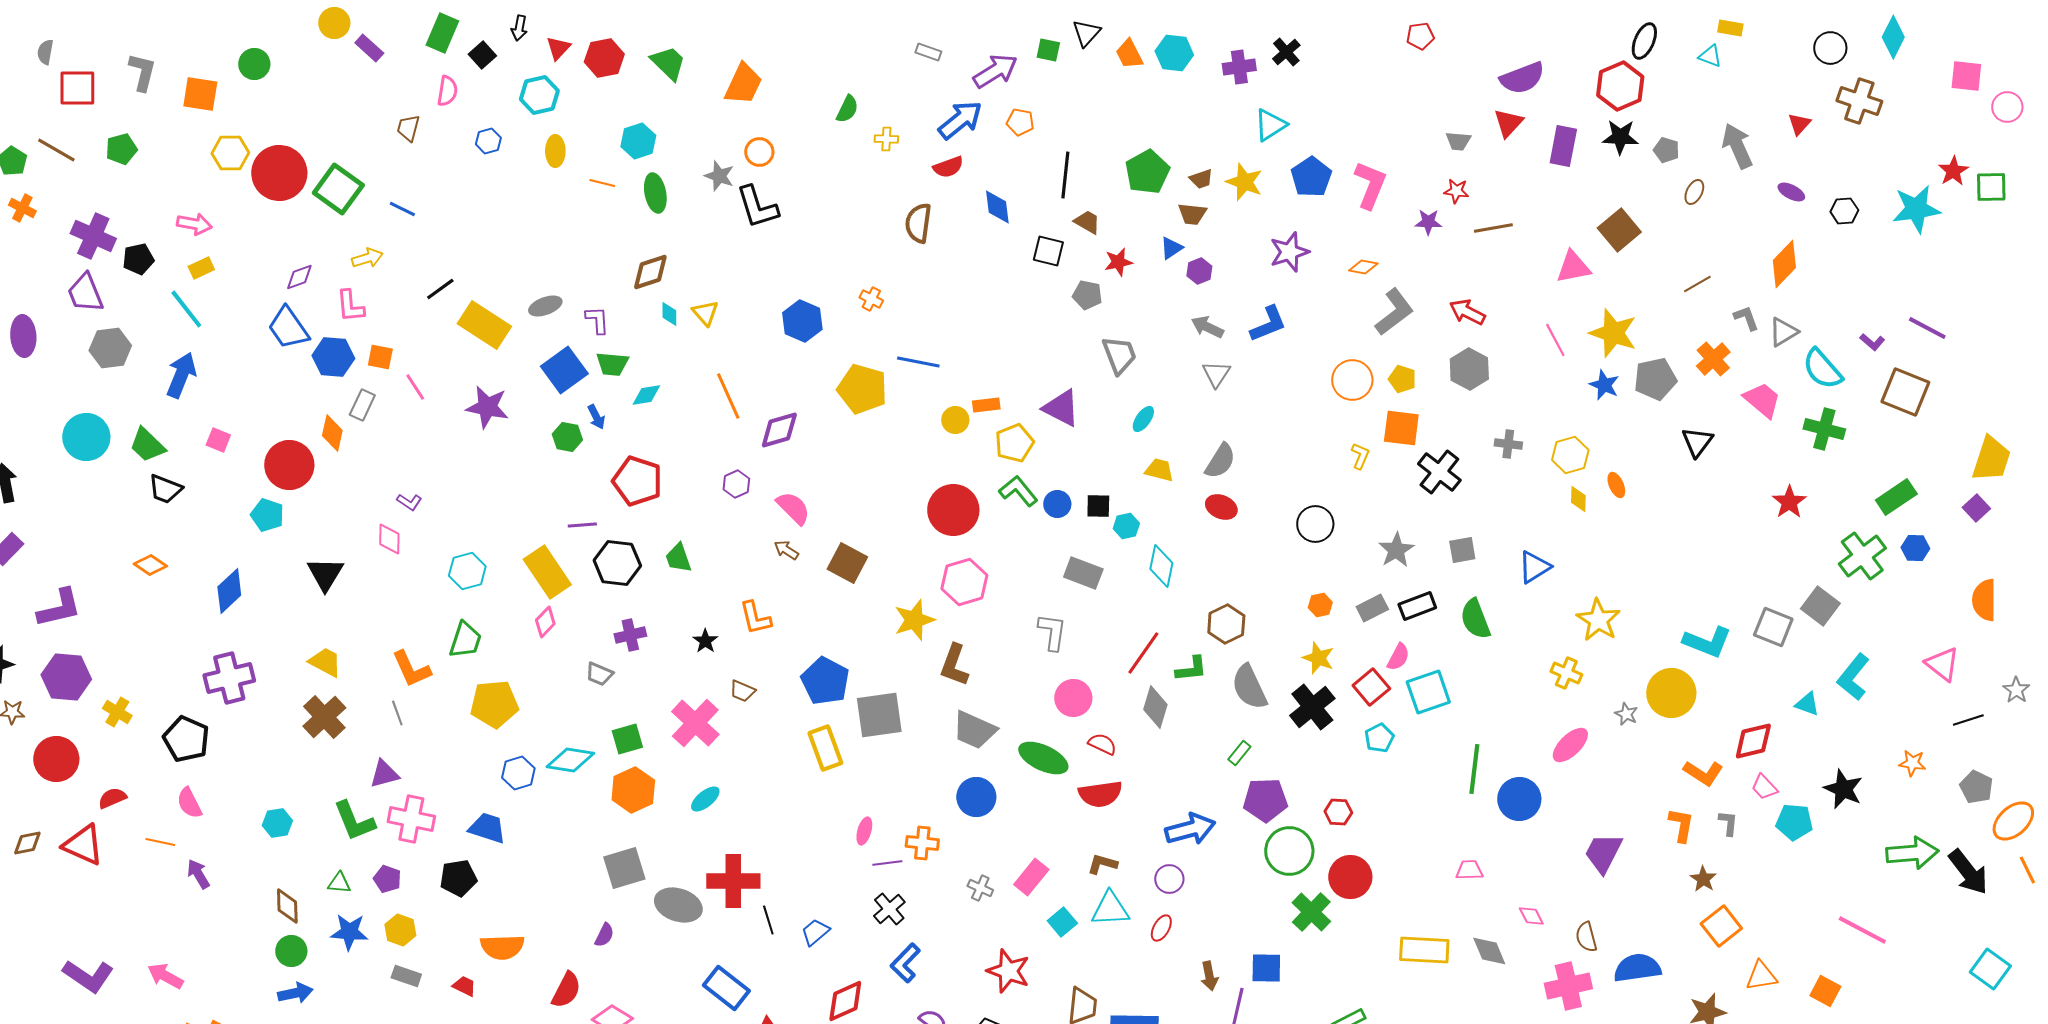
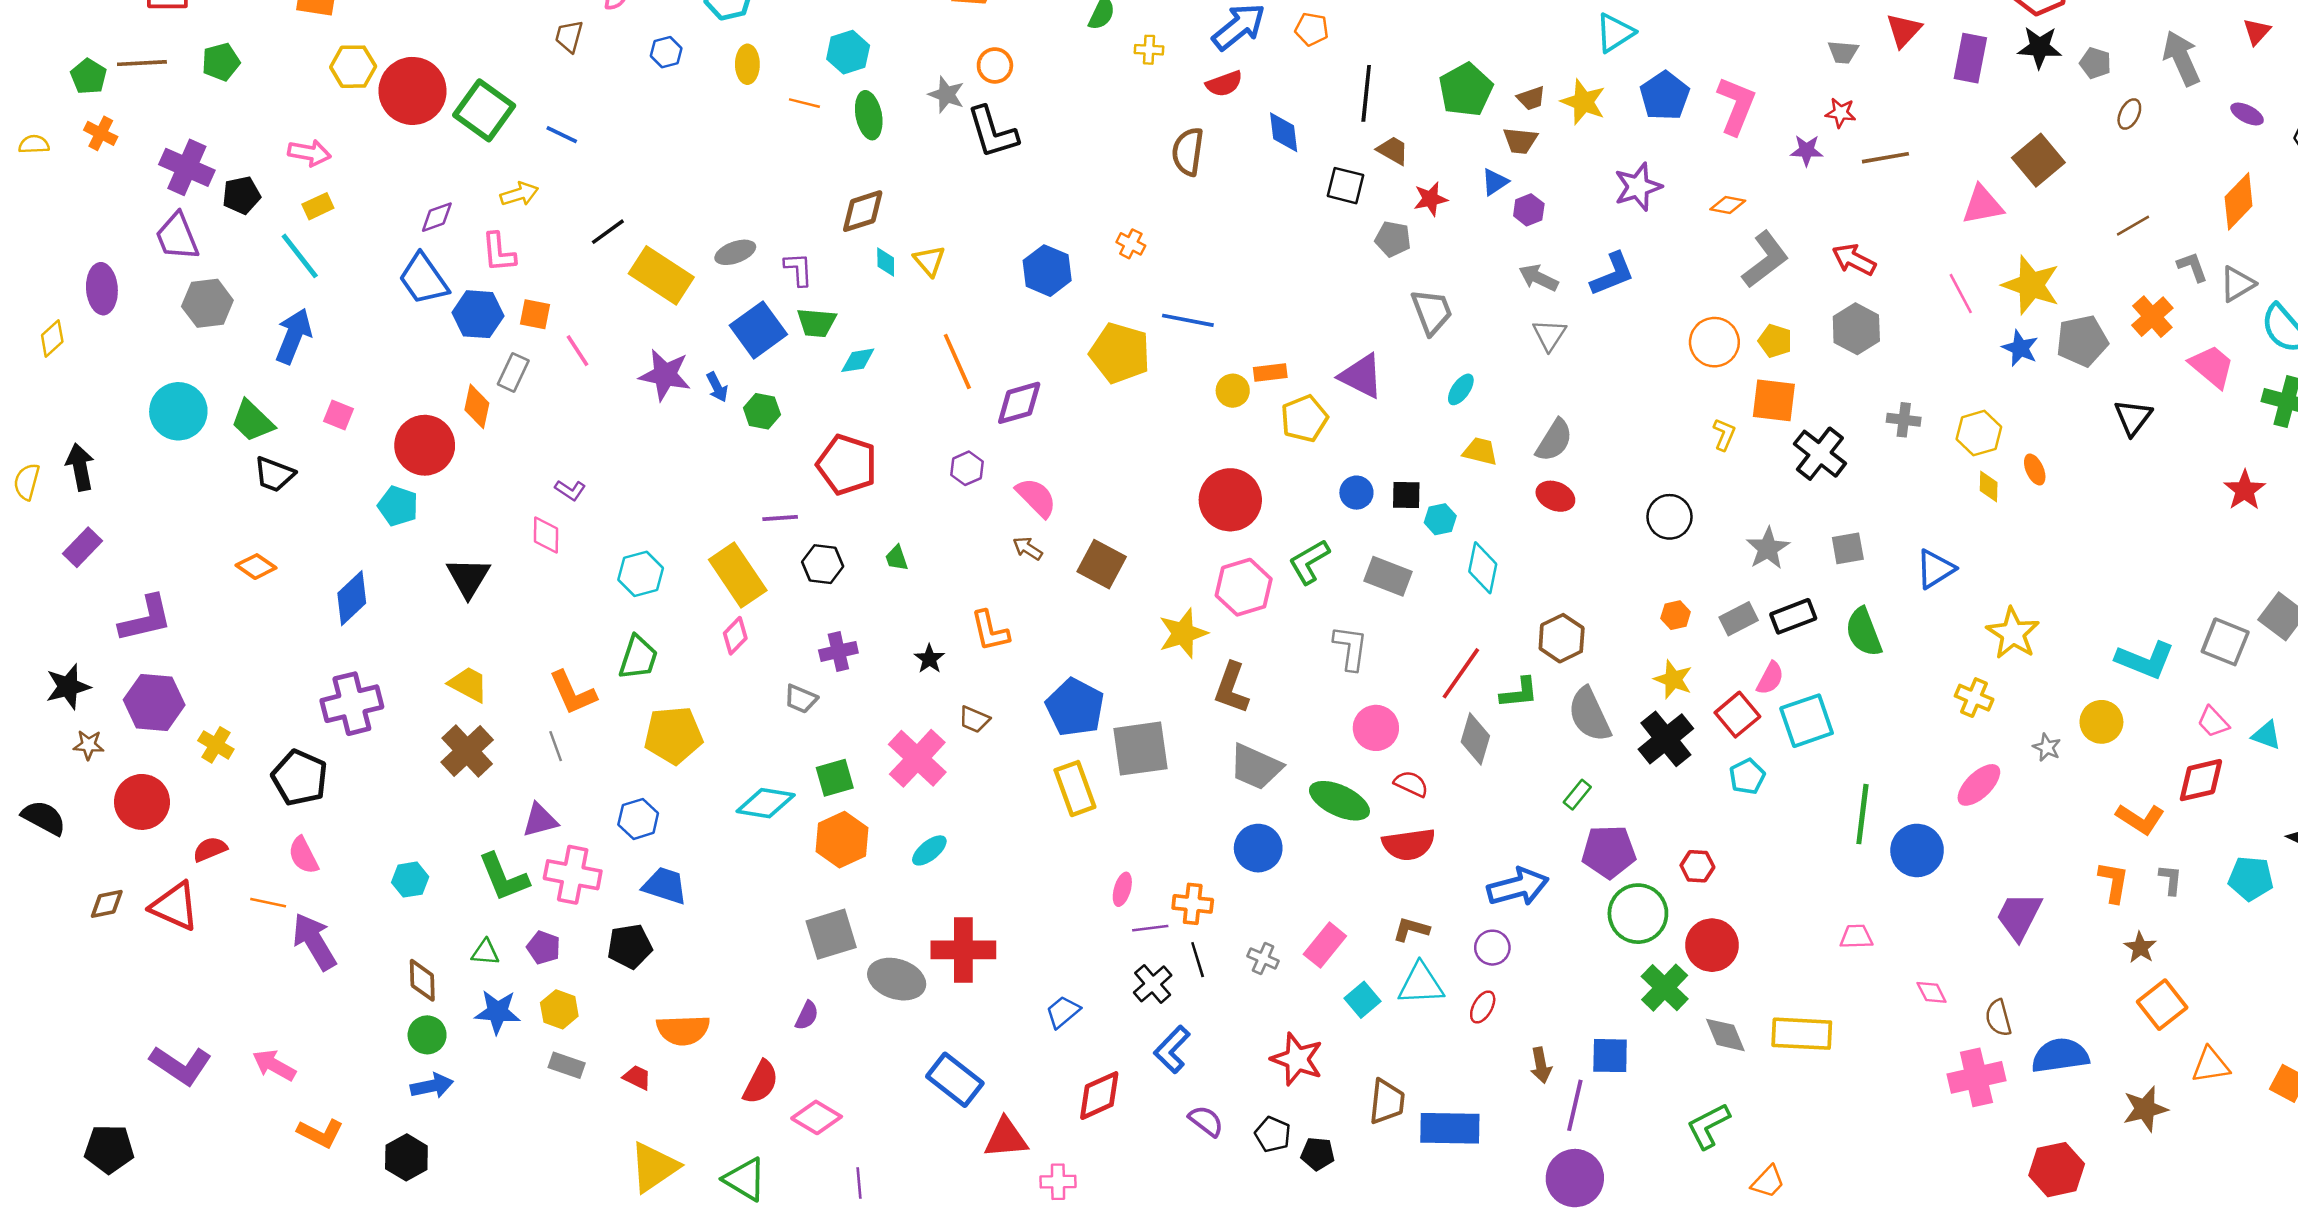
brown line: (56, 150) -> (142, 63), turned -33
blue arrow: (596, 417) -> (717, 387), moved
green L-shape: (1018, 491) -> (1309, 562), moved, turned -81
green trapezoid: (678, 558) -> (897, 558), size x0.7
black hexagon: (617, 563) -> (823, 564), size x0.7
yellow circle: (1671, 693) -> (2101, 722), size x0.7
blue hexagon: (518, 773) -> (638, 819), moved
pink trapezoid: (1764, 787) -> (2213, 722), moved
purple arrow: (198, 874) -> (314, 941), size x1.6
black line: (768, 920) -> (1198, 960), moved
gray diamond: (1489, 951) -> (1725, 1035), moved

